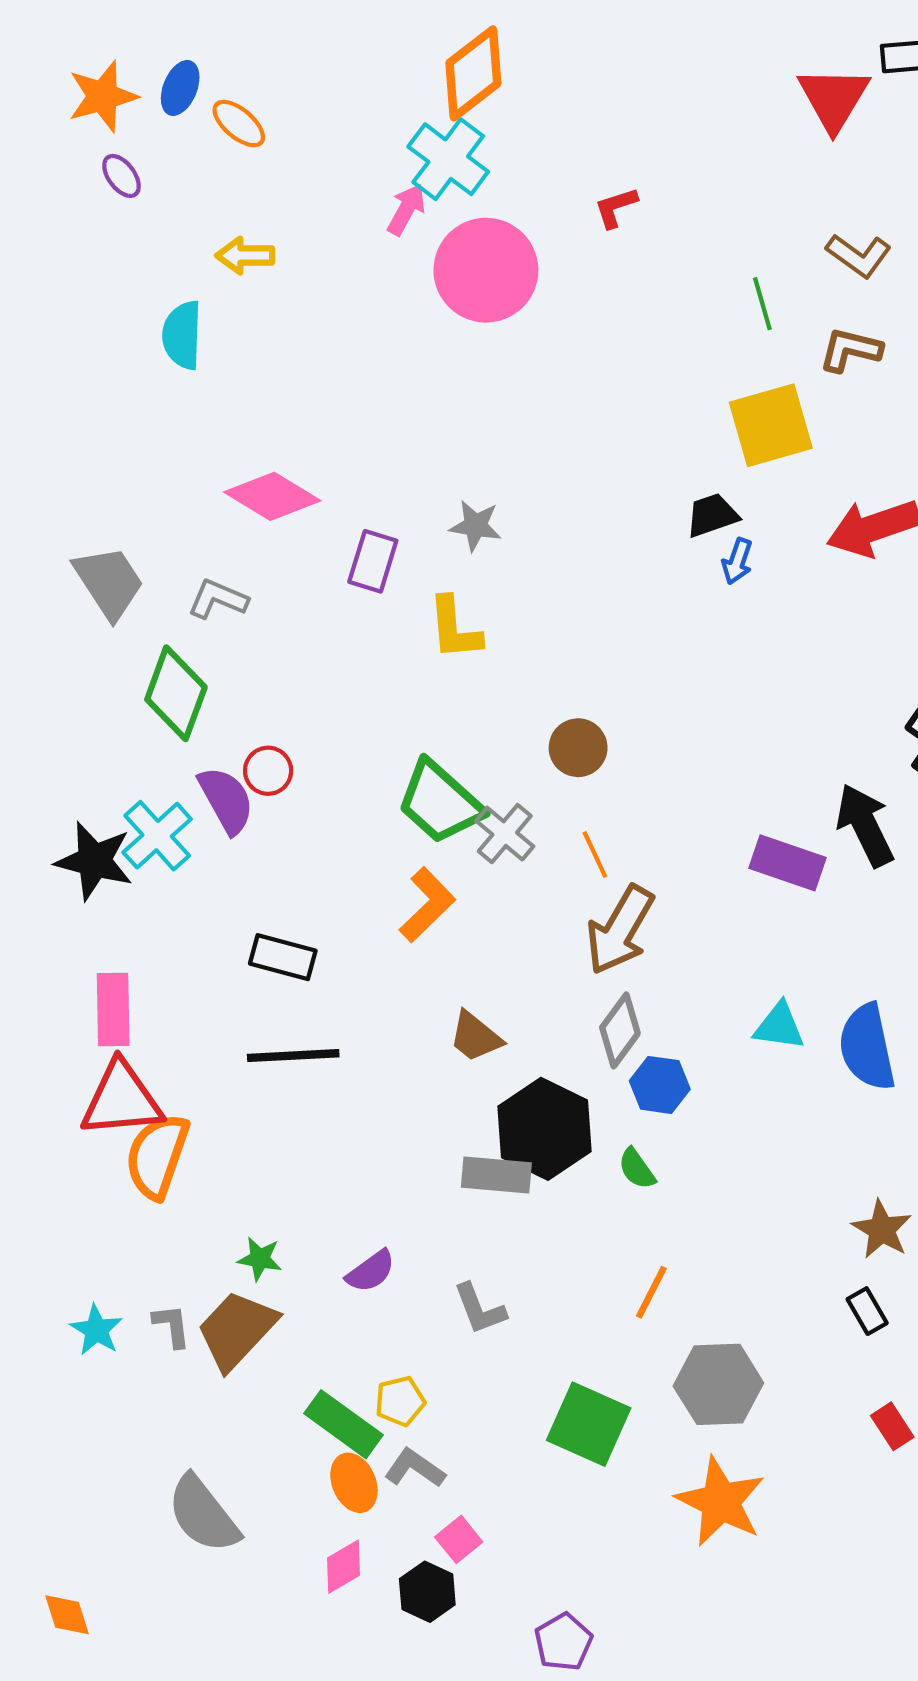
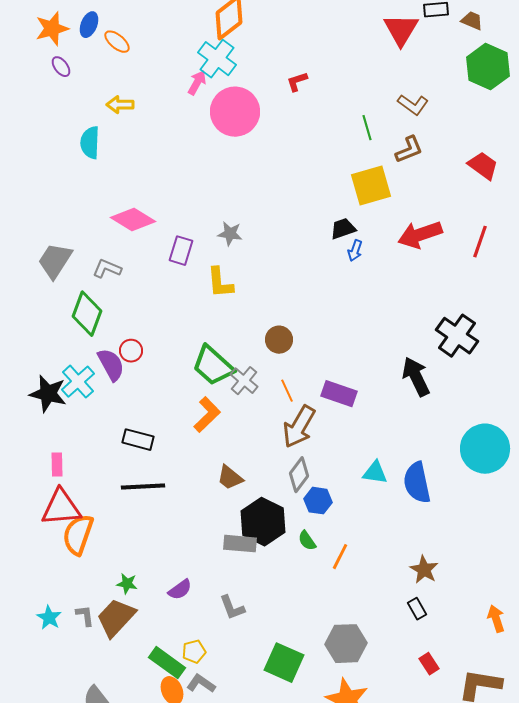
brown L-shape: (850, 350) -> (409, 150), turned 144
gray trapezoid: (109, 582) -> (55, 261), turned -114
purple rectangle: (788, 863) -> (339, 394), moved
pink rectangle: (113, 1009) -> (57, 465), size x0.7
orange line: (651, 1292) -> (340, 557), moved

